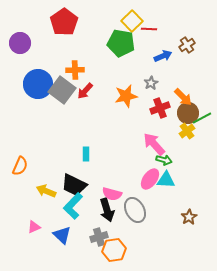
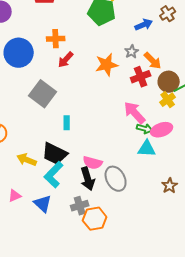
gray square: (62, 90) -> (43, 94), moved
orange arrow: (183, 97) -> (153, 61), moved
pink ellipse: (150, 179) -> (162, 130), moved, turned 35

